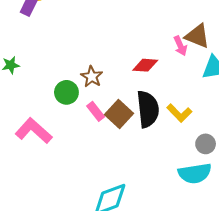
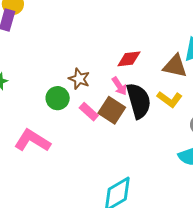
brown triangle: (197, 36) -> (175, 66), moved
pink arrow: (180, 46) -> (119, 86), moved

